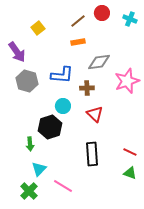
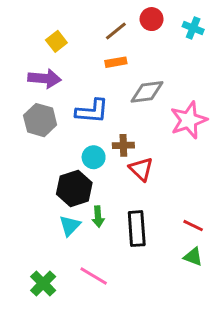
purple arrow: (17, 52) -> (45, 78), moved, turned -50
brown cross: (87, 88) -> (123, 145), moved
green arrow: (30, 144) -> (98, 217), moved
cyan triangle: (39, 169) -> (70, 226), moved

